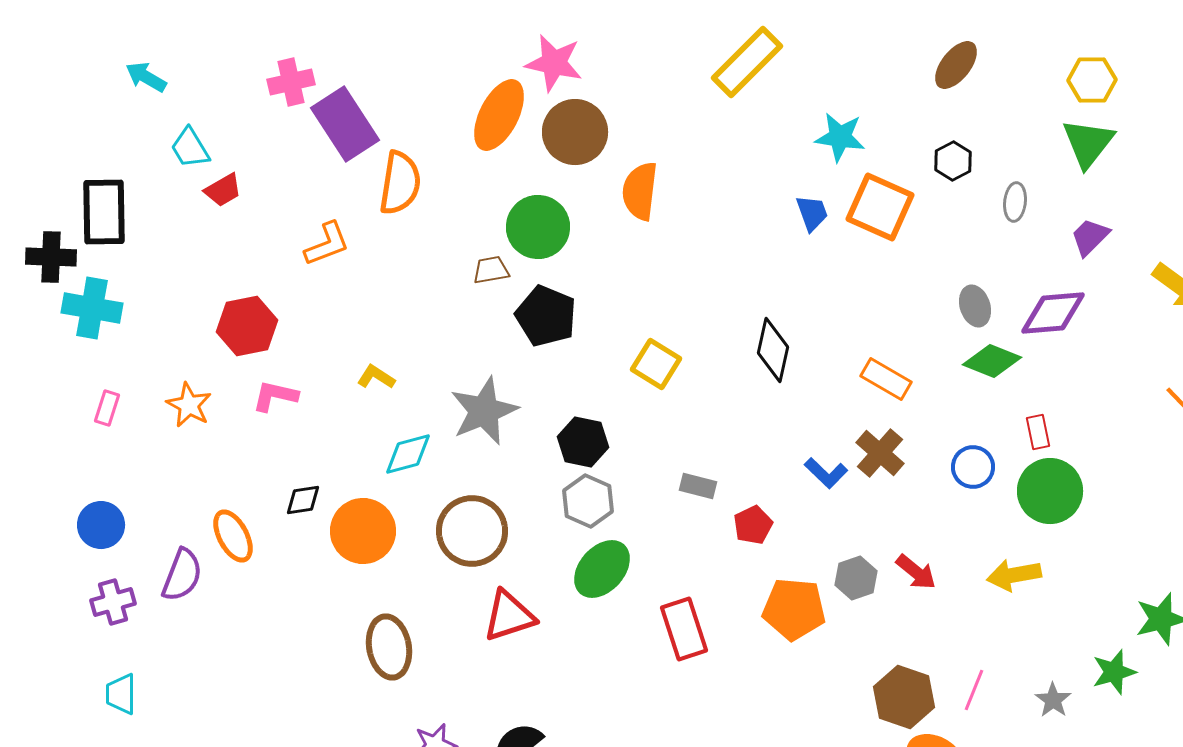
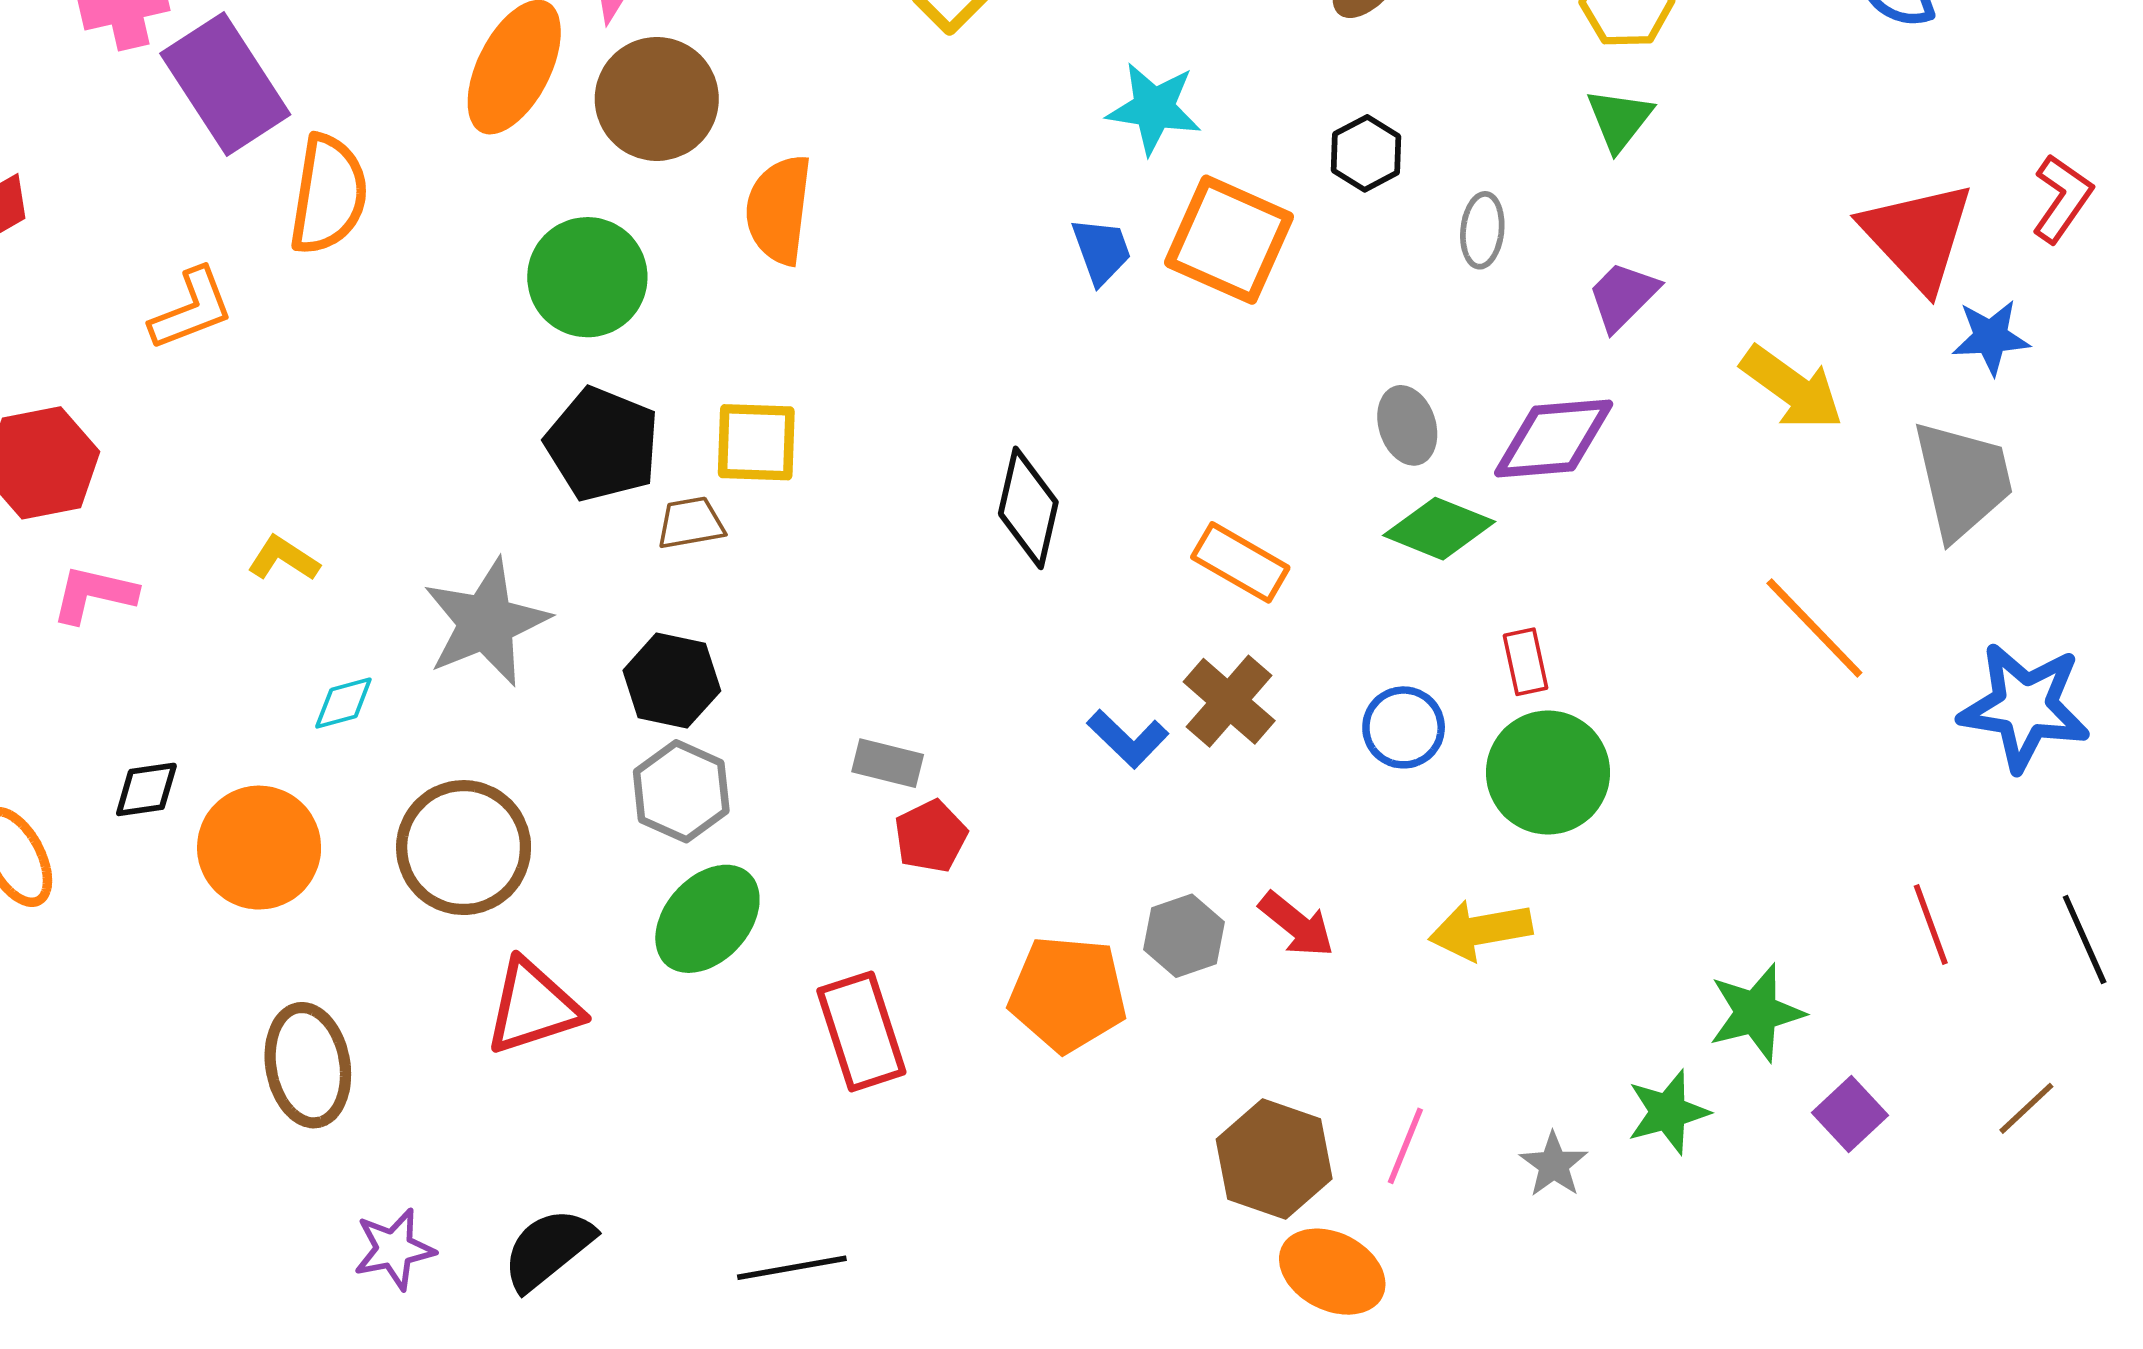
green triangle: (1088, 143) -> (1619, 120), size x0.7
brown trapezoid: (491, 270) -> (691, 523), moved
yellow square: (656, 364) -> (756, 442), moved, turned -30
cyan diamond: (408, 454) -> (343, 703), size x0.7
red pentagon: (753, 525) -> (931, 836), moved

